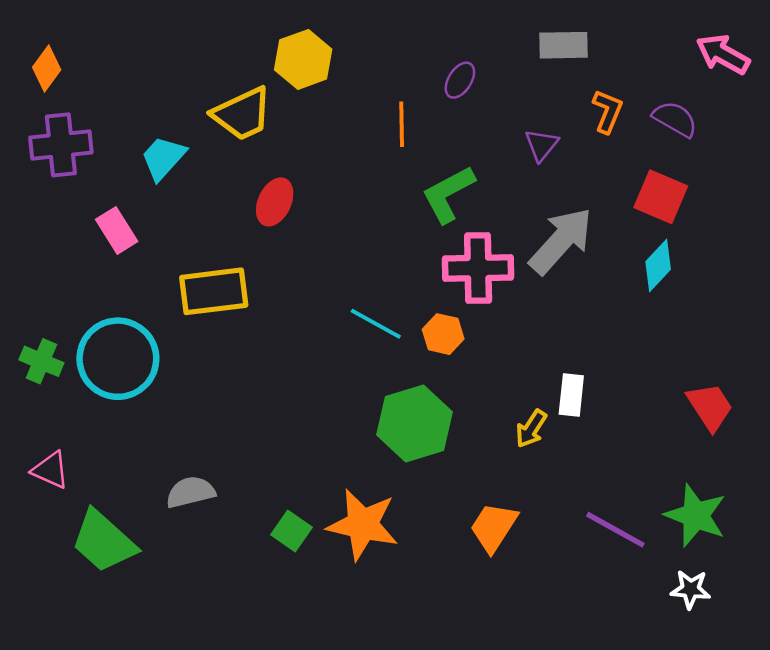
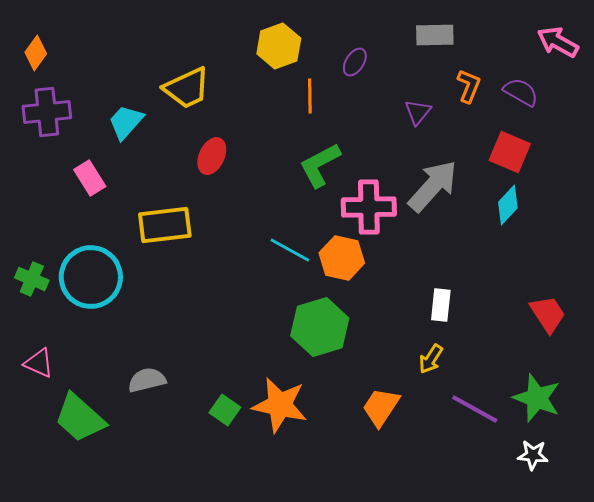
yellow hexagon: (303, 59) -> (279, 46), moved
green L-shape: (448, 194) -> (320, 165), moved
orange hexagon: (443, 334) -> (342, 258), size x1.4
yellow arrow: (531, 429) -> (431, 359), moved

